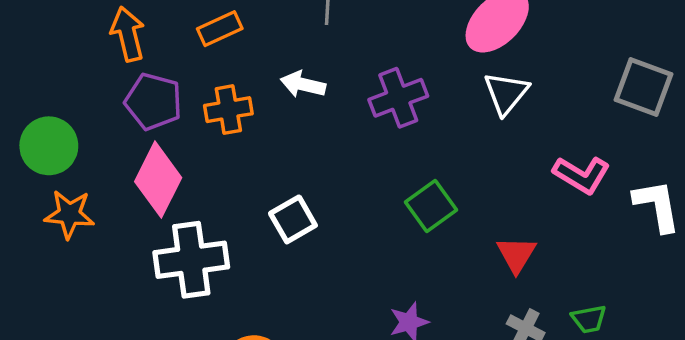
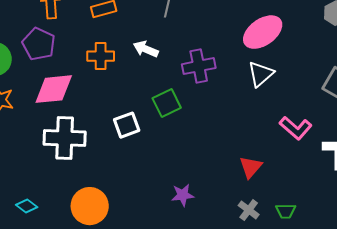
purple pentagon: (153, 101) -> (39, 44), moved
pink diamond: (158, 180) -> (54, 89), turned 48
green square: (431, 206) -> (167, 103), moved

